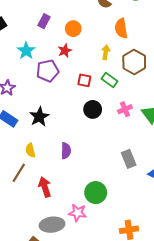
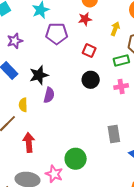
red star: (65, 51) -> (85, 19), moved
green rectangle: (109, 80) -> (121, 60), moved, turned -63
purple semicircle: (66, 151) -> (49, 95), moved

